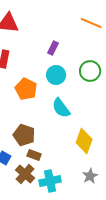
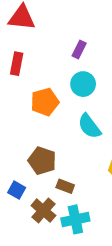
orange pentagon: (26, 89) -> (45, 102), turned 30
brown rectangle: (34, 155) -> (65, 186), moved

